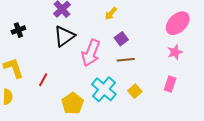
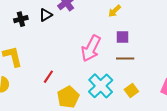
black triangle: (64, 36) -> (46, 15), moved, size x0.6
purple square: (121, 39) -> (123, 37), turned 32
red line: (43, 80) -> (48, 77), moved

